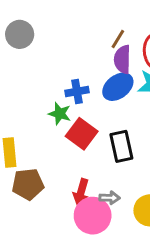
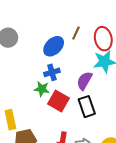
purple semicircle: (122, 59) -> (84, 81), moved, turned 36
blue ellipse: (118, 87) -> (54, 46), moved

